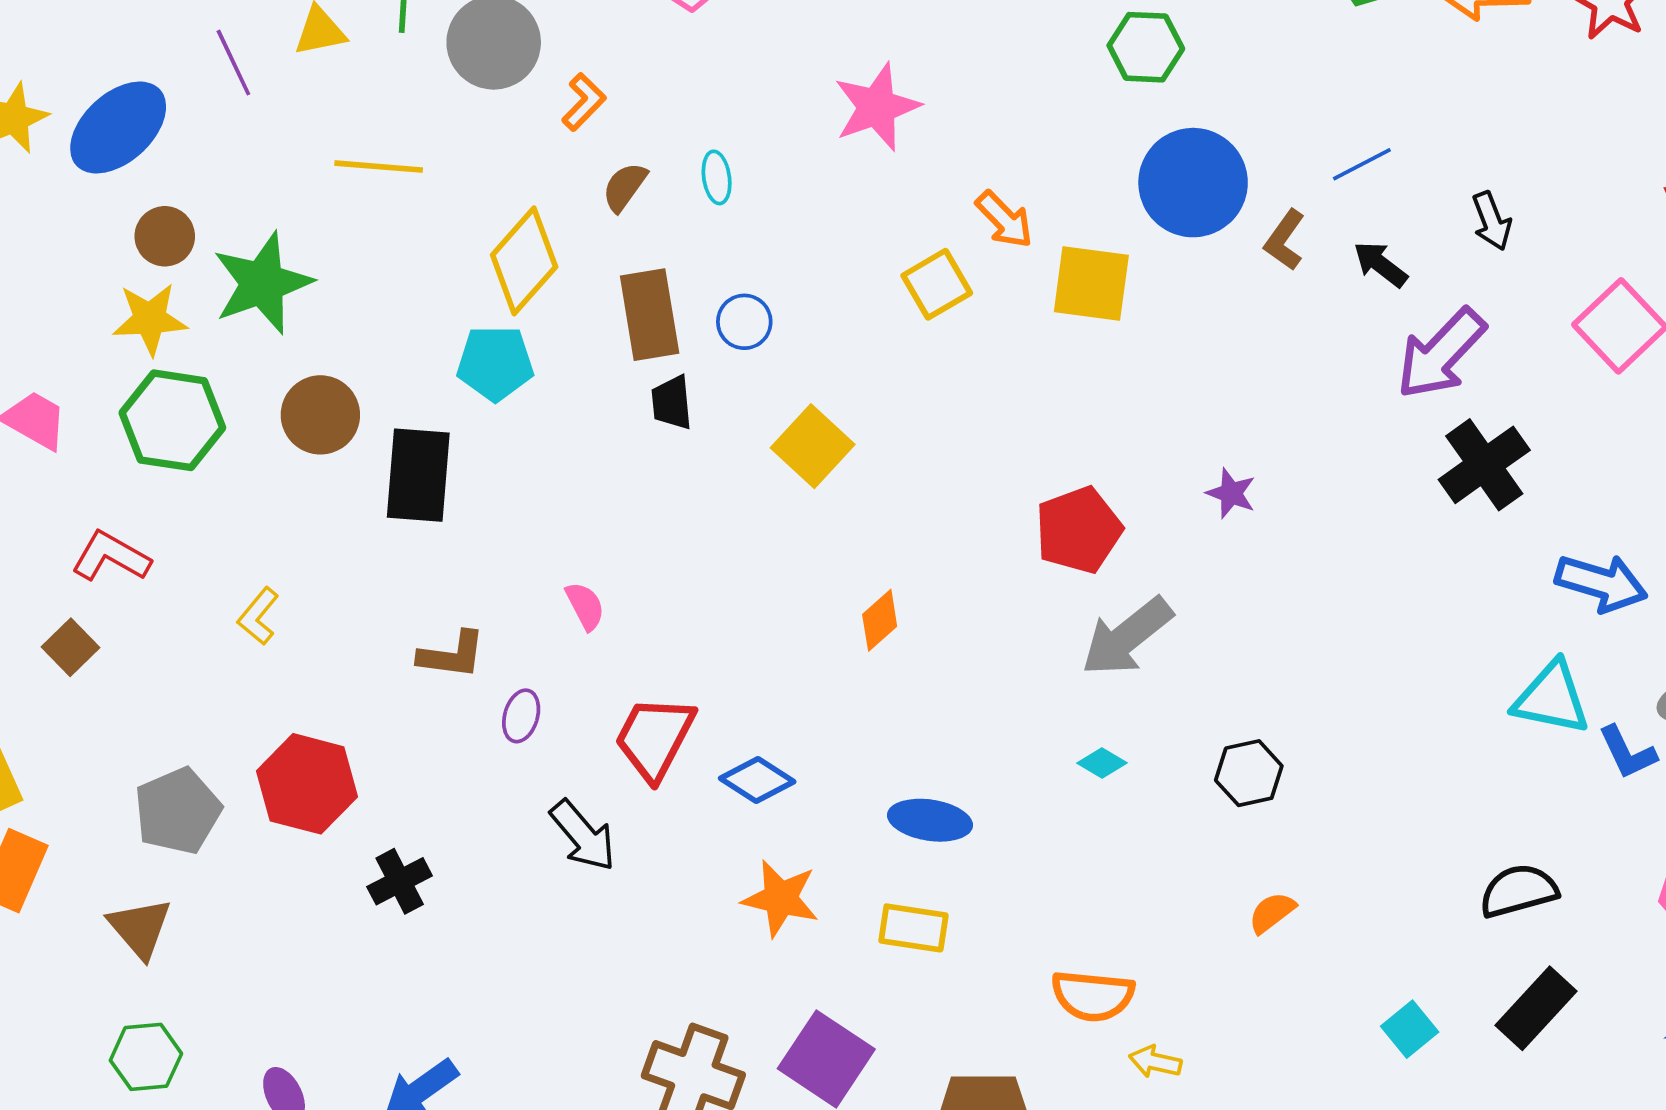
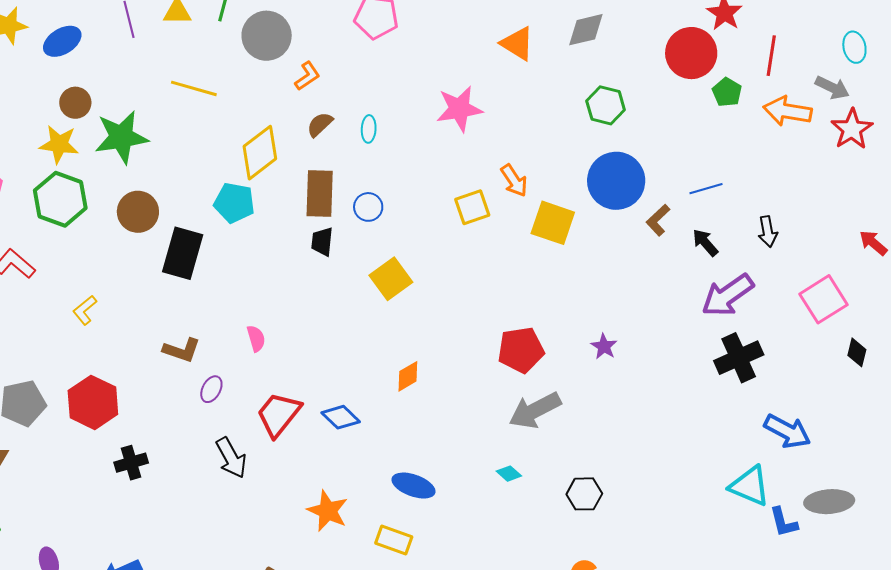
blue ellipse: (118, 128) -> (62, 41), size x0.7
blue diamond: (757, 780) -> (341, 417), moved

